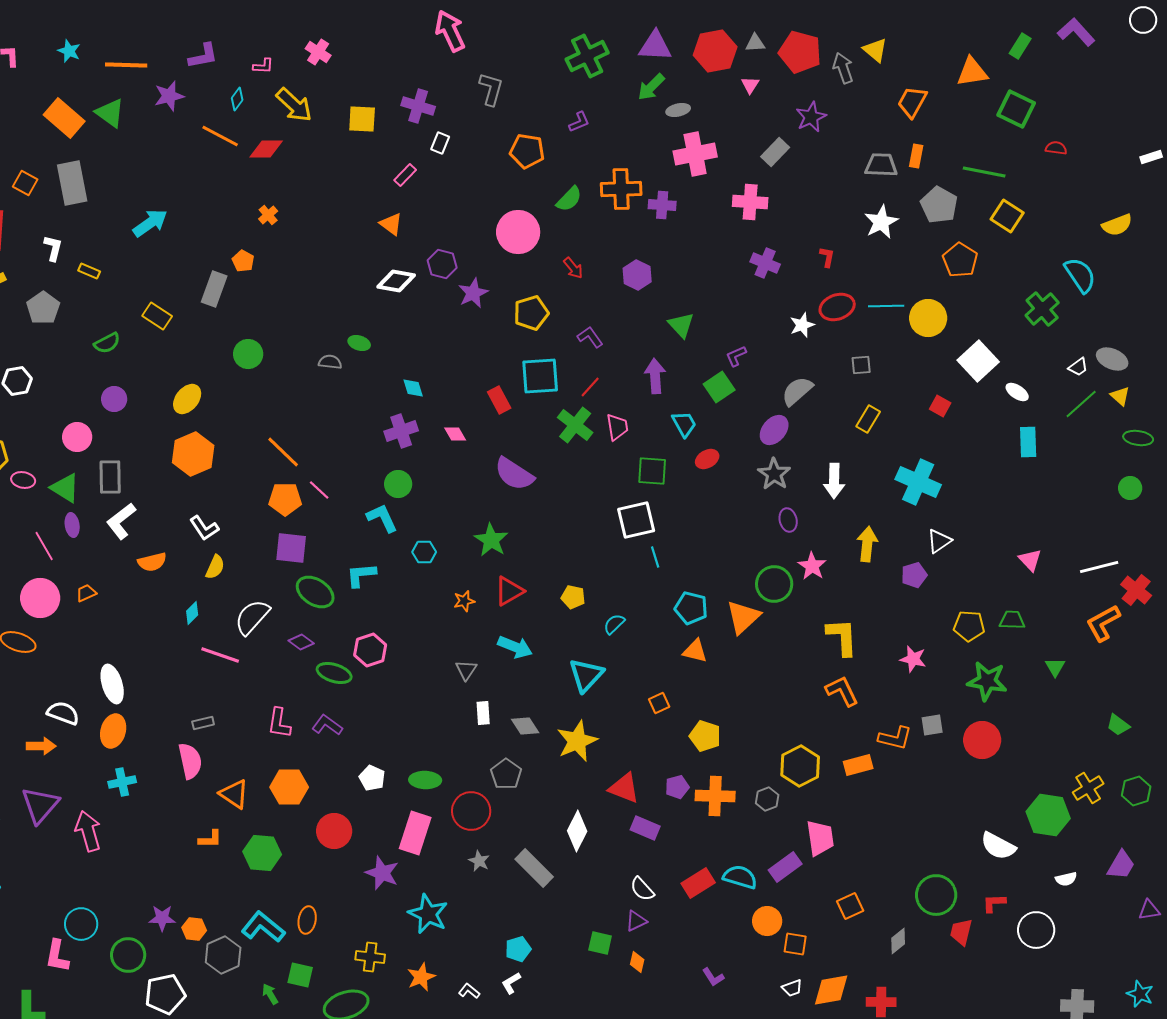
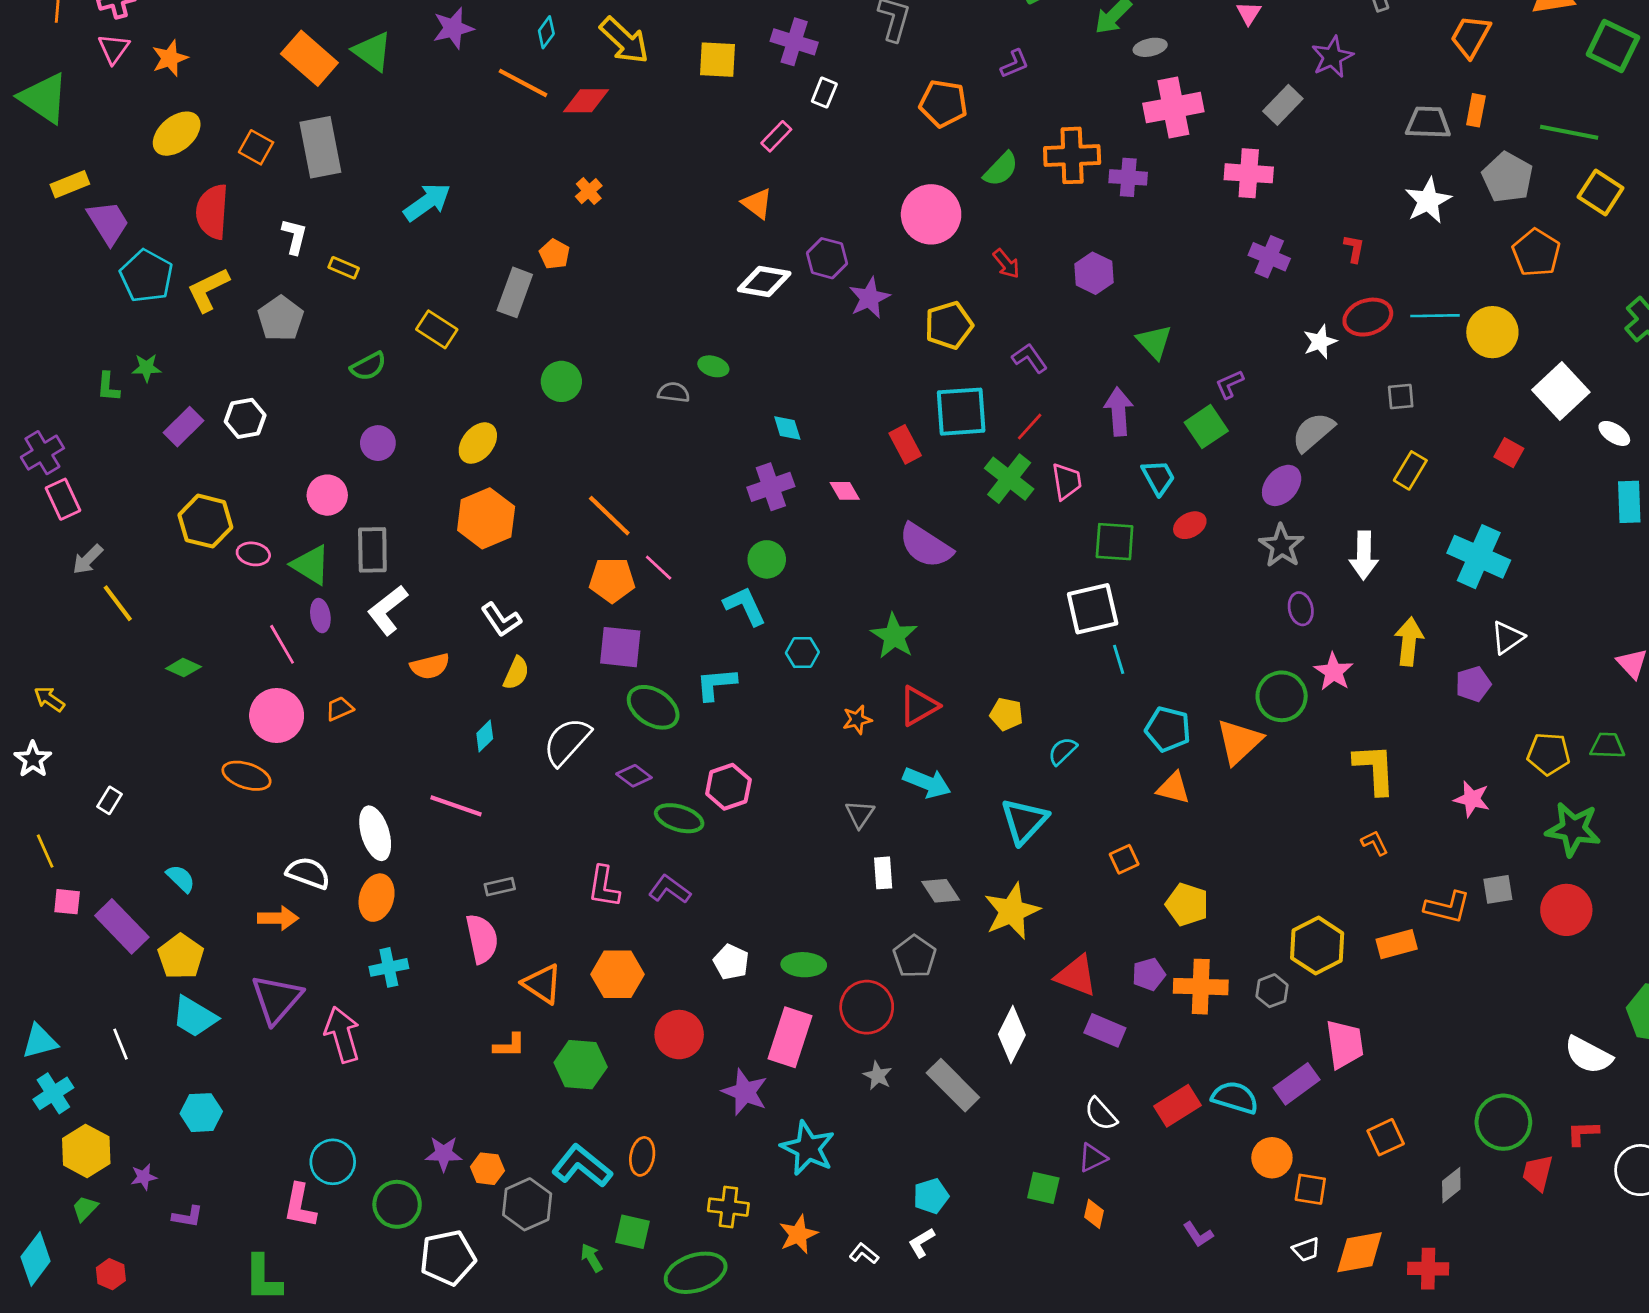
pink line: (220, 655) -> (456, 806), moved
orange L-shape: (842, 691) -> (1375, 843), size x0.6

